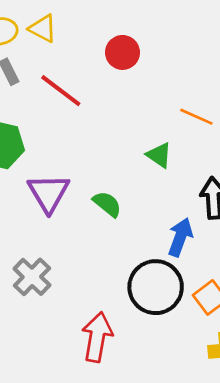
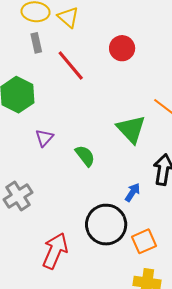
green triangle: (159, 155) -> (131, 129), size x1.5
purple triangle: (49, 193) -> (44, 138), size x0.6
blue arrow: (180, 237) -> (133, 192), size x0.7

